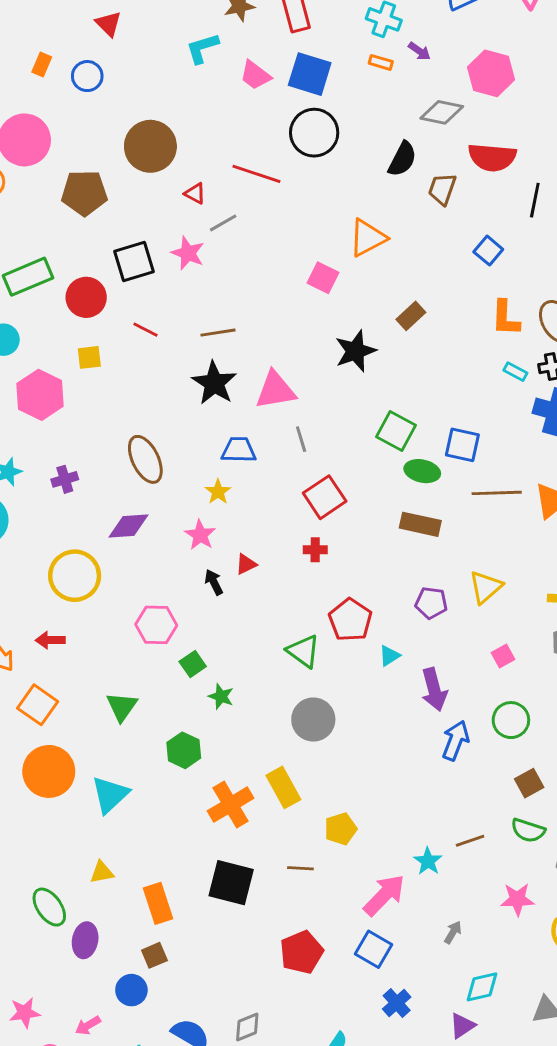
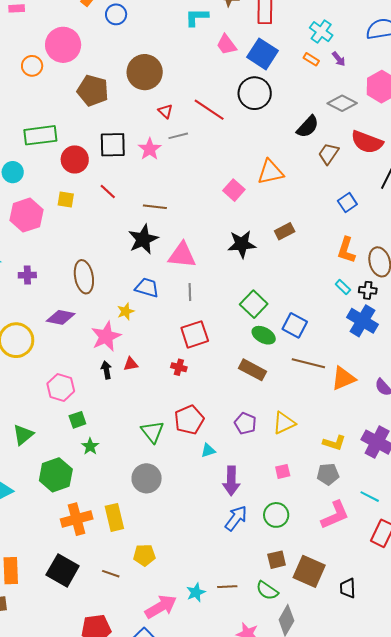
pink star: (200, 535) -> (106, 336), size x1.4
green hexagon: (184, 750) -> (56, 475), size x1.4

